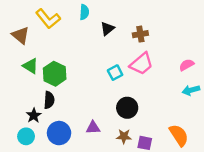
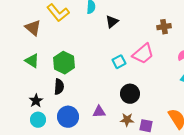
brown cross: (140, 34) -> (164, 27), moved
green triangle: (30, 66) -> (32, 61), moved
black star: (34, 115) -> (36, 101), moved

